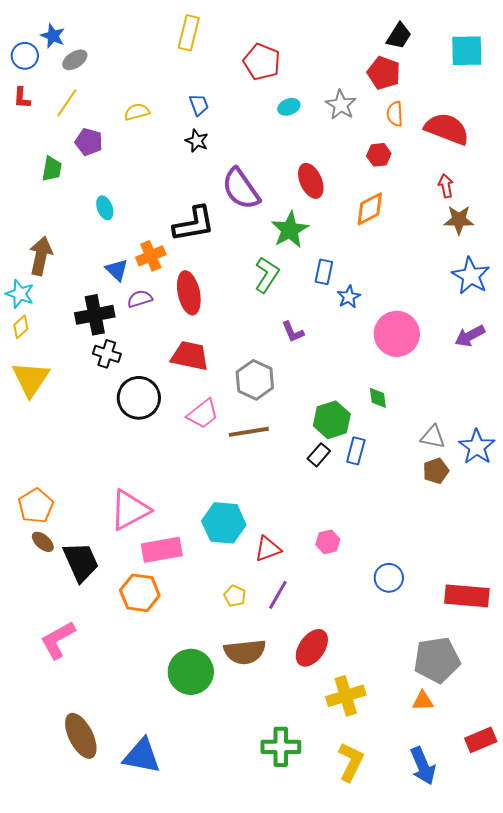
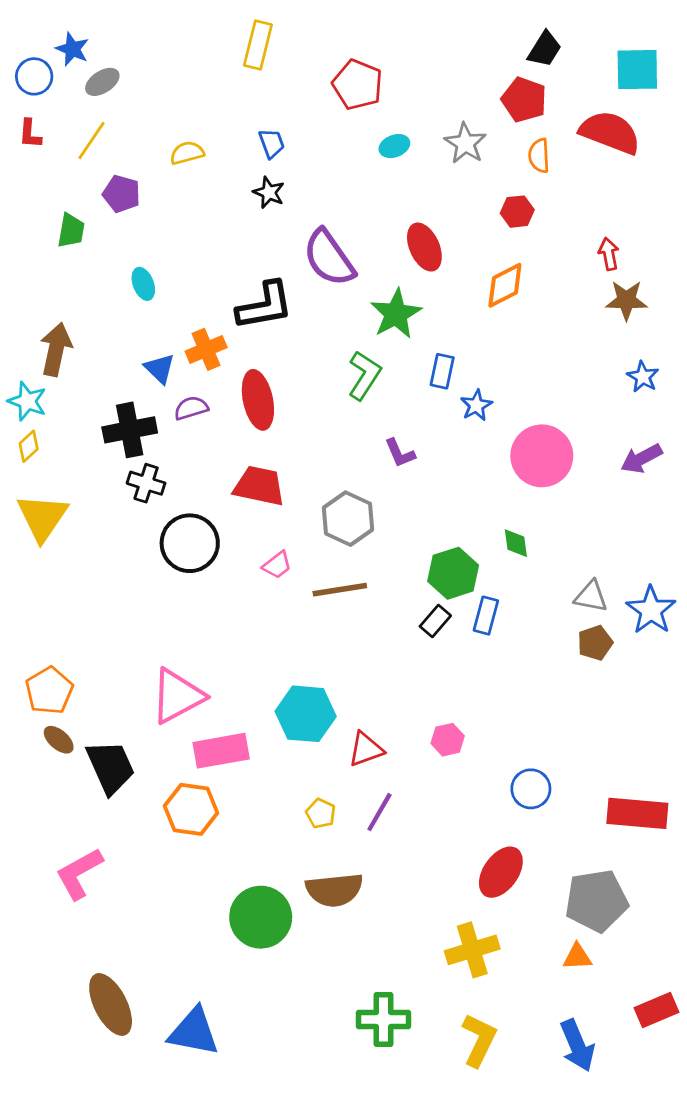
red semicircle: (447, 129) -> (610, 132), moved
blue star: (471, 276) -> (643, 377), size x0.6
pink trapezoid: (203, 414) -> (277, 565), size x0.7
red ellipse: (312, 648) -> (501, 872), moved

